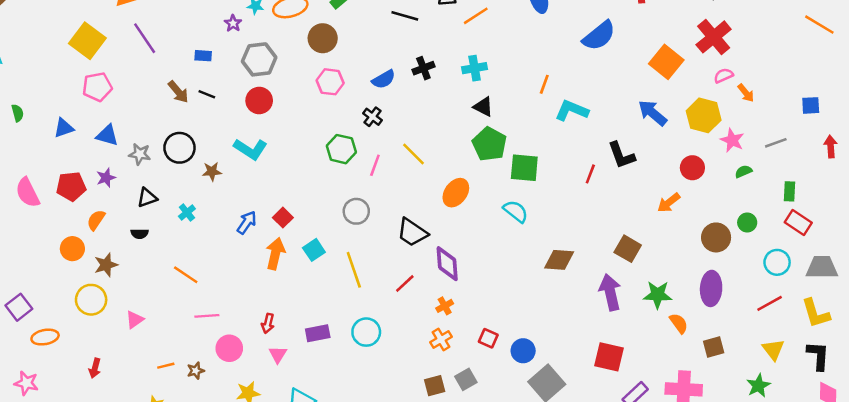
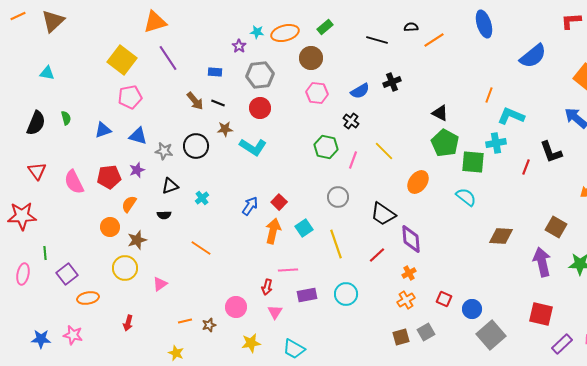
cyan cross: (475, 68) -> (496, 143), moved
brown star: (212, 171) -> (225, 129), moved
pink line: (207, 316) -> (288, 270), moved

